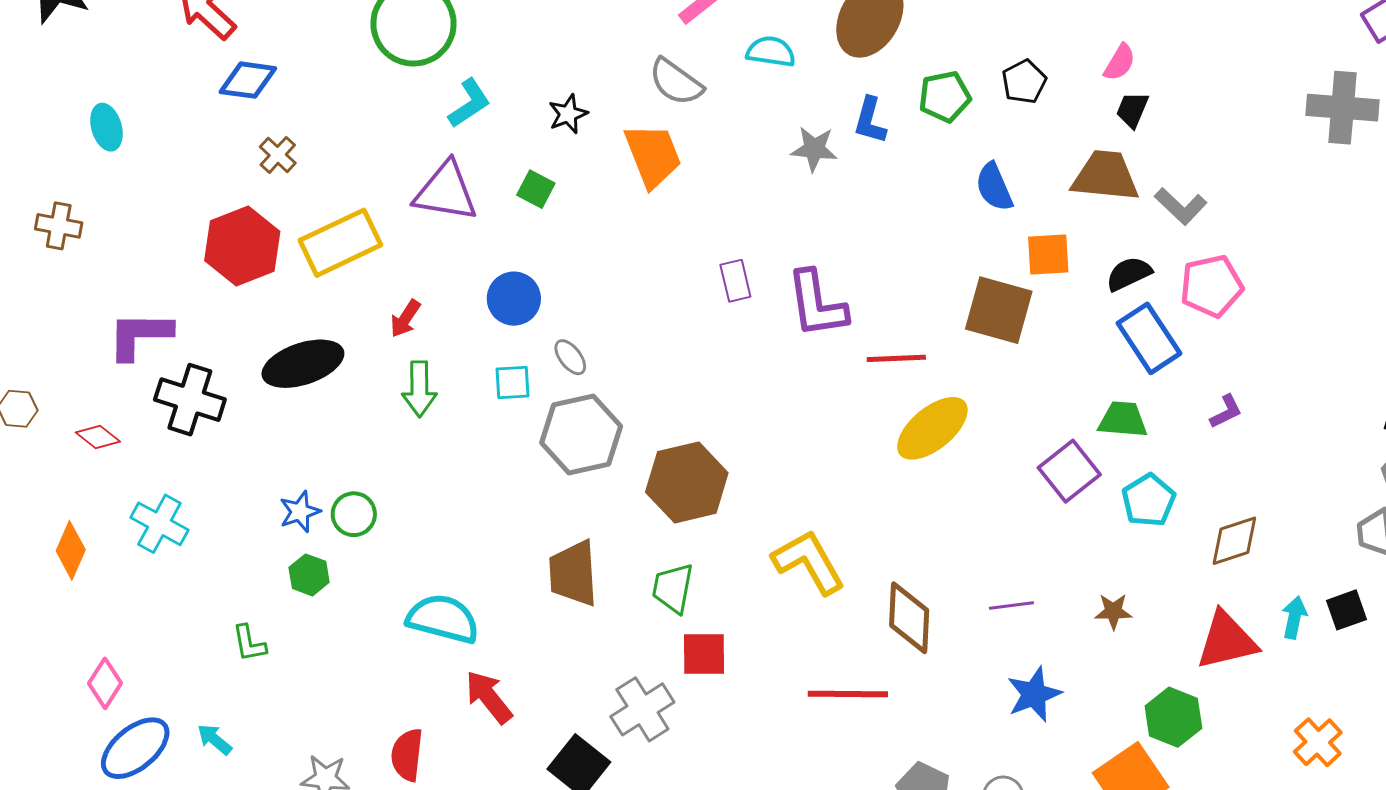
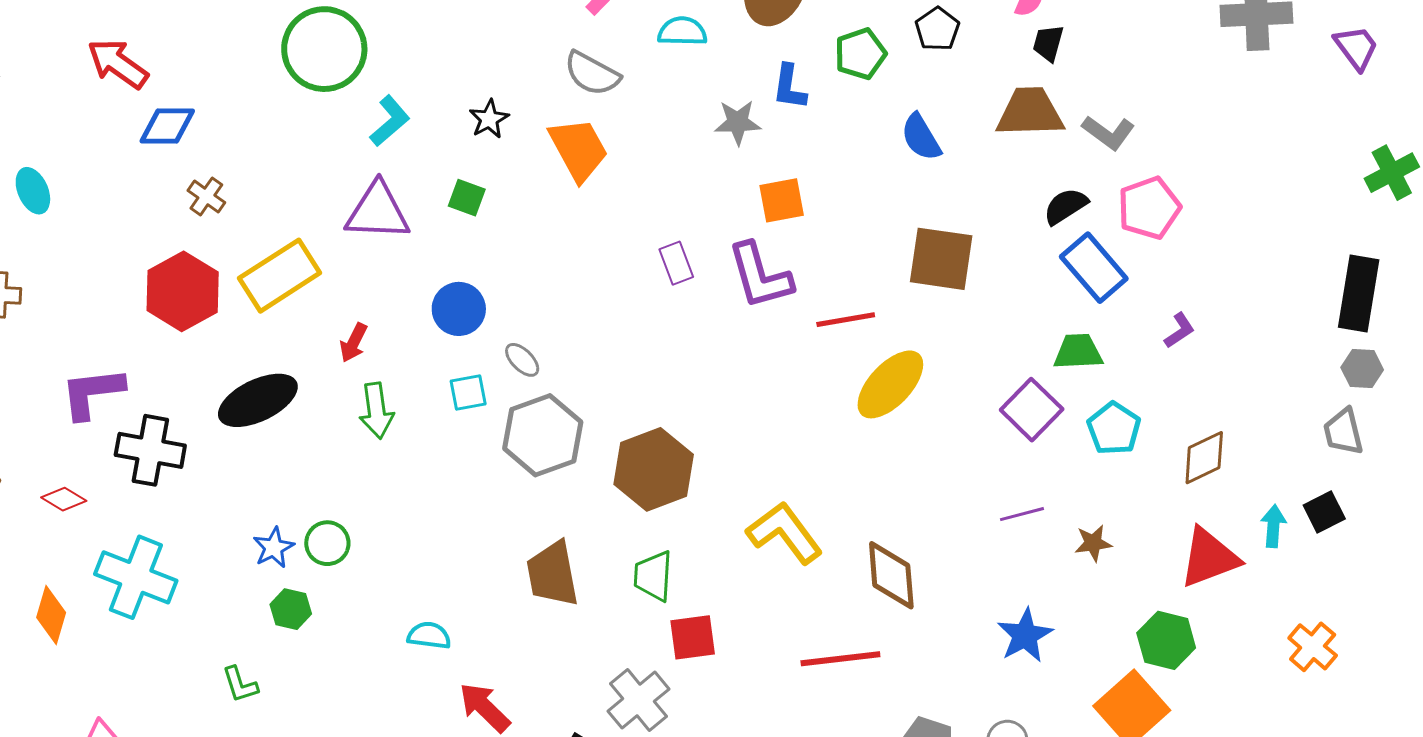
orange square: (1048, 254) -> (782, 200), moved
cyan cross: (159, 524) -> (136, 577), size x1.4
purple line: (1011, 606) -> (1022, 514), moved
cyan semicircle: (443, 619) -> (429, 636), size x0.6

